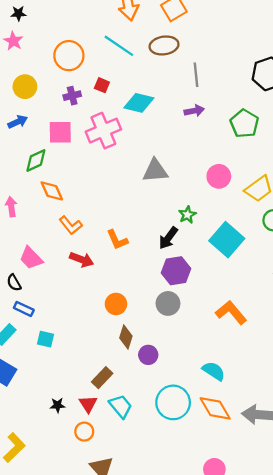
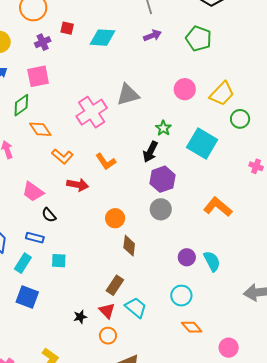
pink cross: (103, 131) -> (92, 112), moved
black semicircle: (14, 283) -> (49, 215), moved
purple circle: (148, 355) -> (187, 257), moved
cyan semicircle: (214, 371) -> (212, 261), turned 40
cyan circle: (173, 402) -> (181, 296), size x0.7
orange diamond: (215, 408) -> (192, 327), moved, size x0.7

